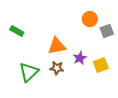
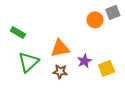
gray square: (107, 31) -> (113, 12), moved
green triangle: (29, 72) -> (28, 62), moved

